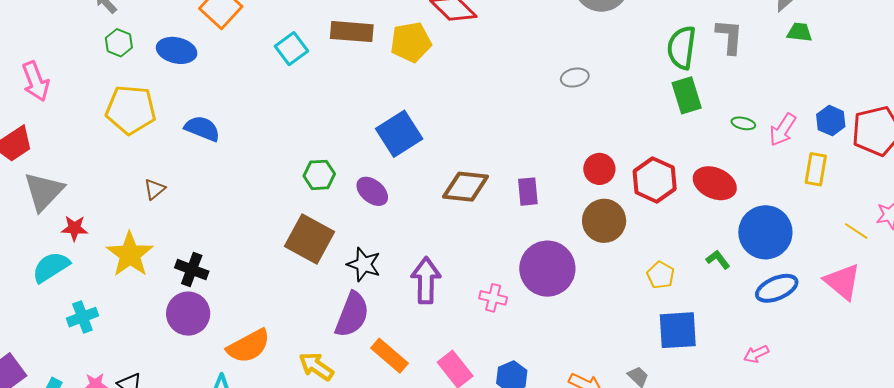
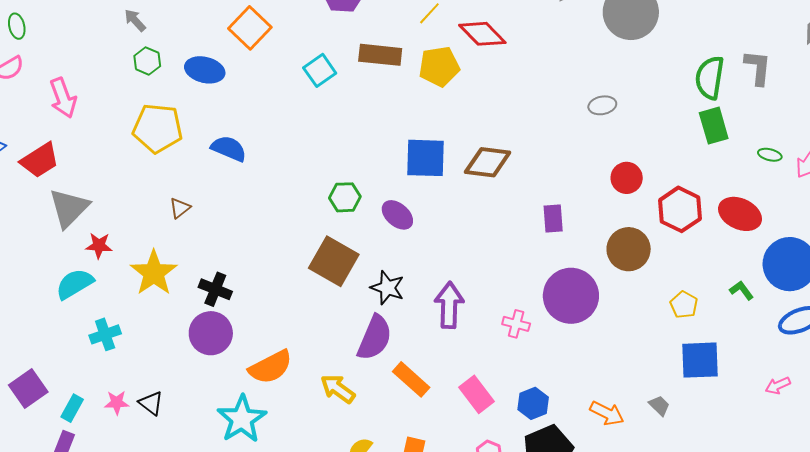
blue square: (399, 134) -> (425, 158), turned 33
red circle: (599, 169) -> (627, 178), moved
brown diamond: (466, 187) -> (488, 162), moved

